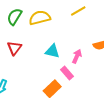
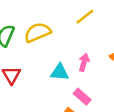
pink arrow: (77, 56) -> (84, 62), moved

